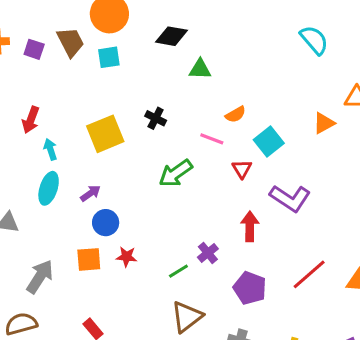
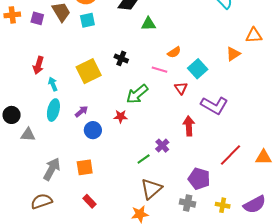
red star: (127, 257) -> (121, 116), moved
orange square: (89, 259) -> (85, 167), moved
purple pentagon: (250, 288) -> (199, 179), moved

